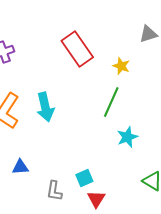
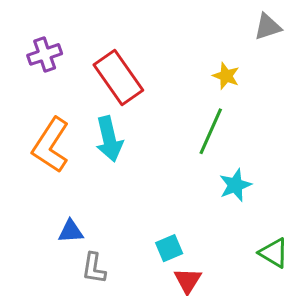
red rectangle: (77, 49) -> (118, 78), moved
gray L-shape: (54, 191) -> (94, 268), moved

